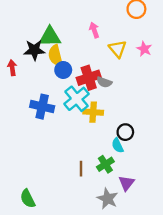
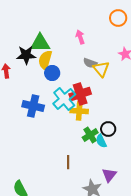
yellow triangle: (118, 49) -> (101, 69), moved
yellow semicircle: (55, 56) -> (45, 60), turned 30
red cross: (89, 78) -> (80, 94), moved
gray semicircle: (104, 82) -> (90, 63), moved
green cross: (105, 164) -> (90, 135), moved

